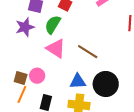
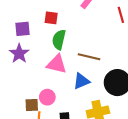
green semicircle: (53, 25) -> (59, 40), moved
blue triangle: (78, 81) -> (81, 81), moved

